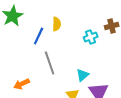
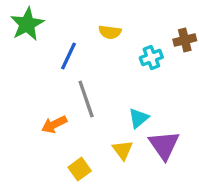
yellow semicircle: (57, 24) -> (110, 32), moved, turned 96
orange arrow: (22, 84) -> (54, 124), moved

